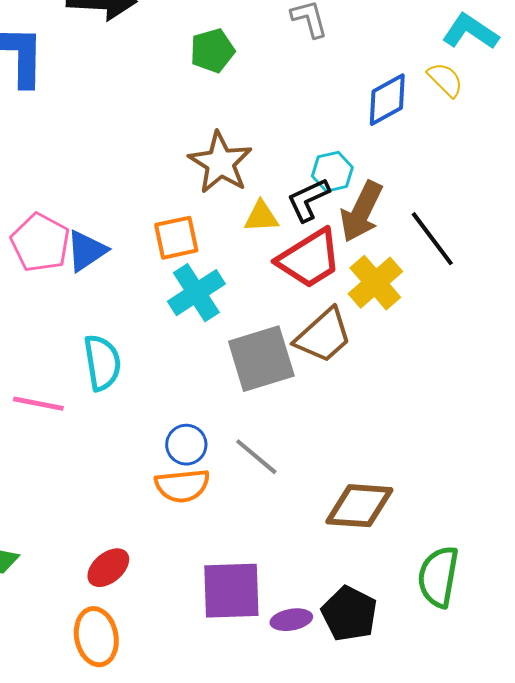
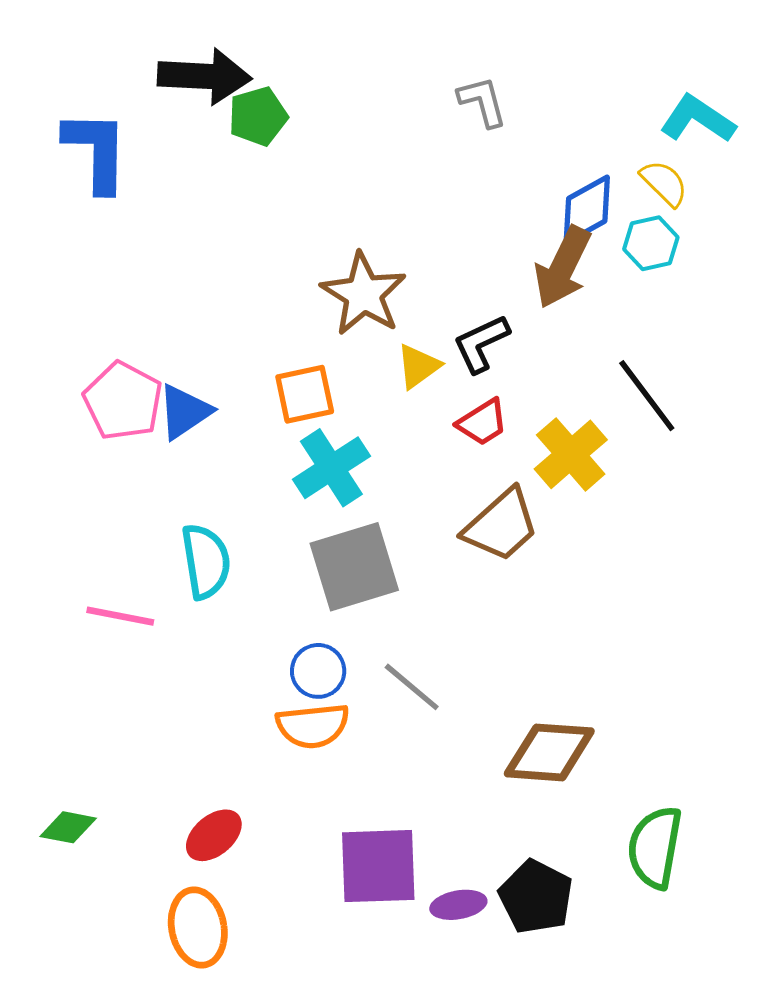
green pentagon: (212, 51) -> (258, 116), moved
cyan hexagon: (332, 172) -> (651, 243), moved
brown arrow: (361, 212) -> (563, 267), moved
yellow triangle: (261, 217) -> (418, 366), turned -33
red trapezoid: (309, 259) -> (482, 422), size x0.6
gray square: (261, 359) -> (354, 567), moved

